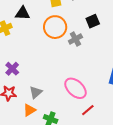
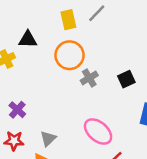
black square: (93, 21) -> (126, 79), moved
gray cross: (75, 39) -> (89, 78), moved

